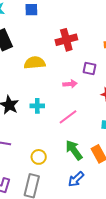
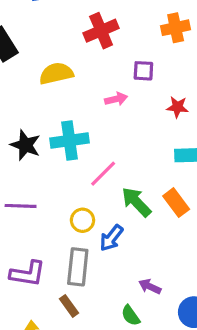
cyan cross: (37, 106) -> (69, 140), size x1.6
pink line: (68, 117) -> (103, 174), moved
blue arrow: (76, 179) -> (111, 238), moved

